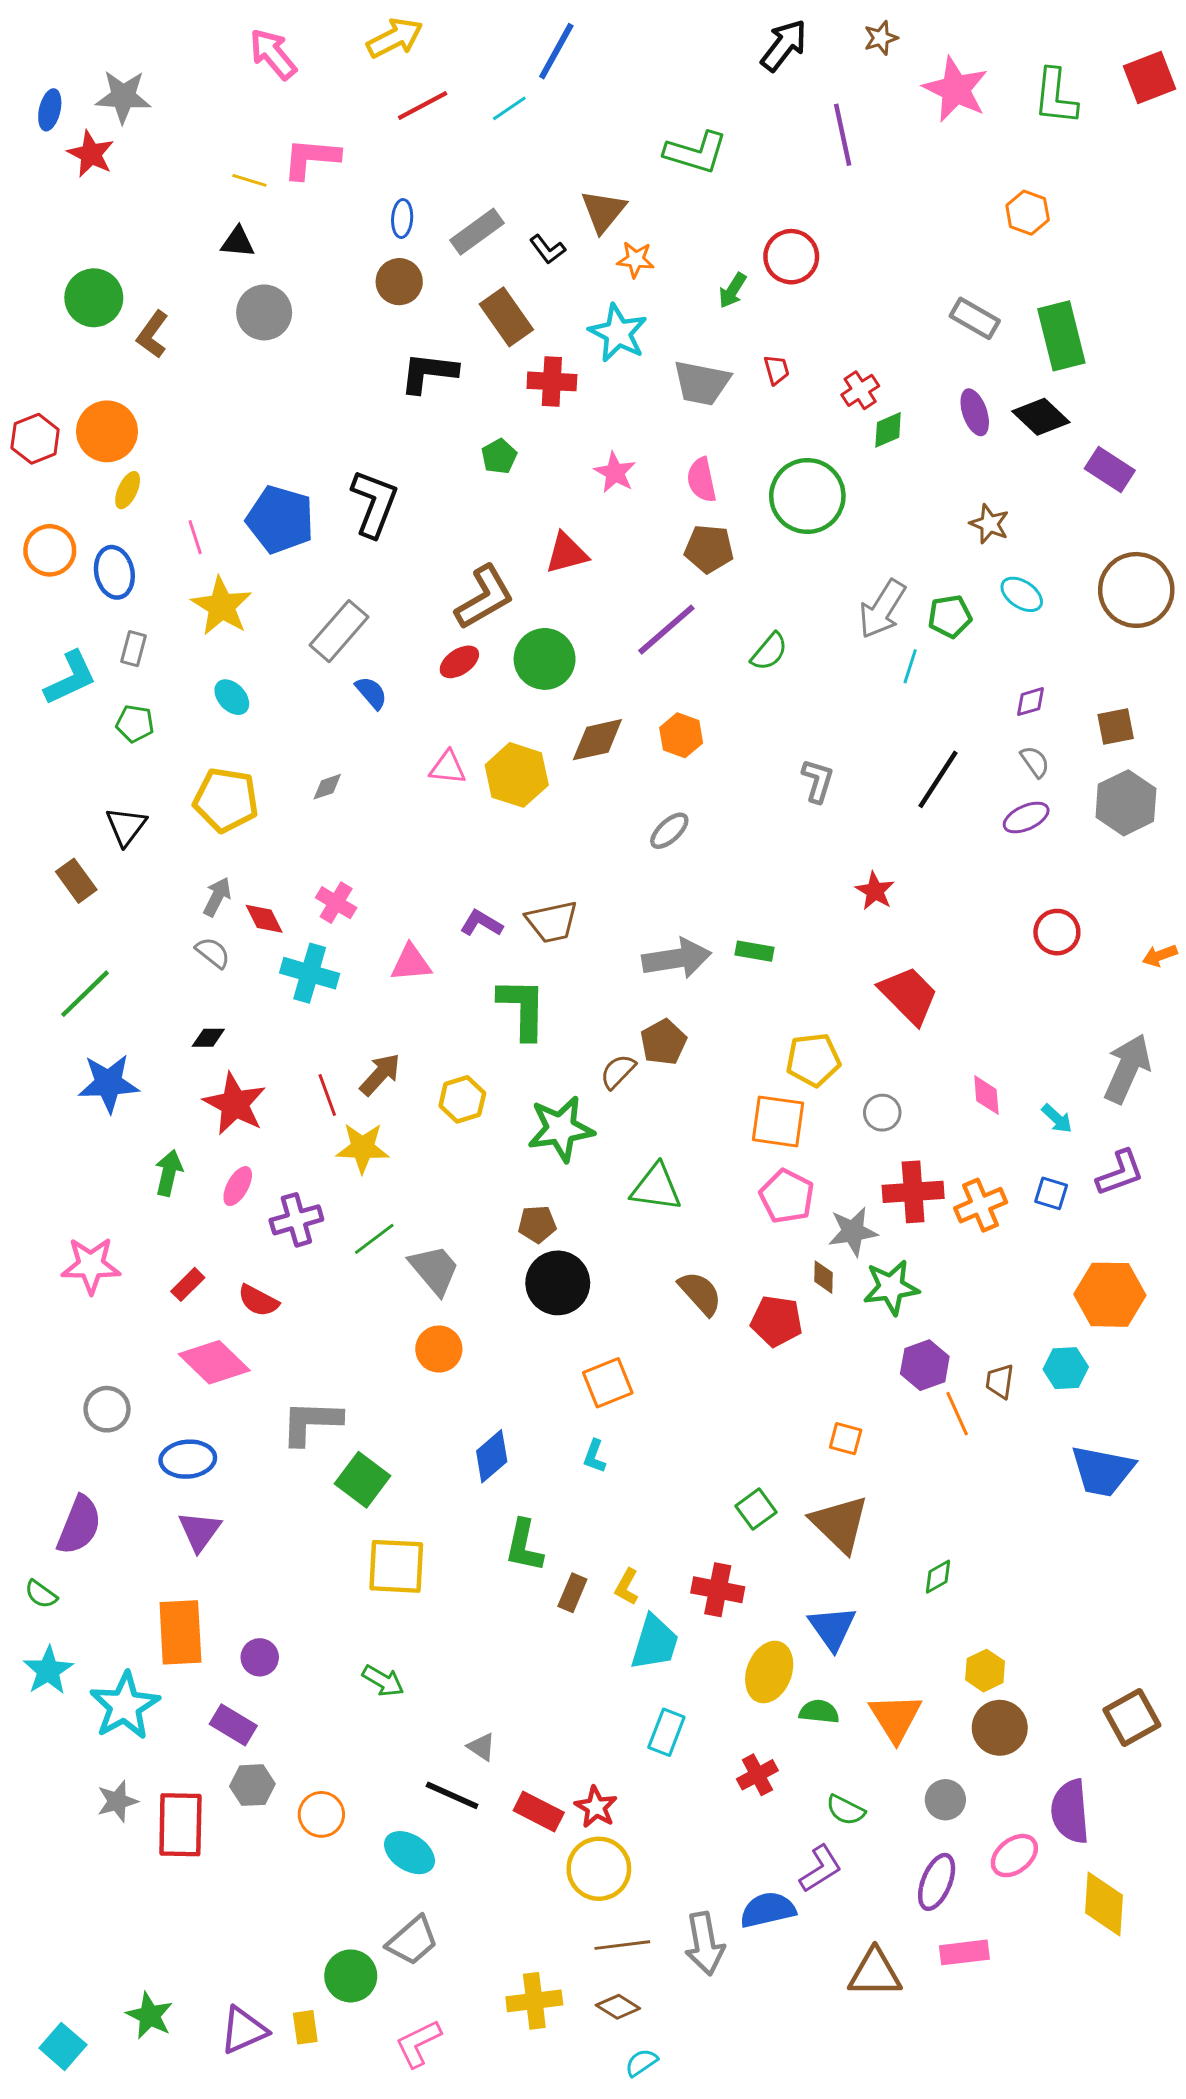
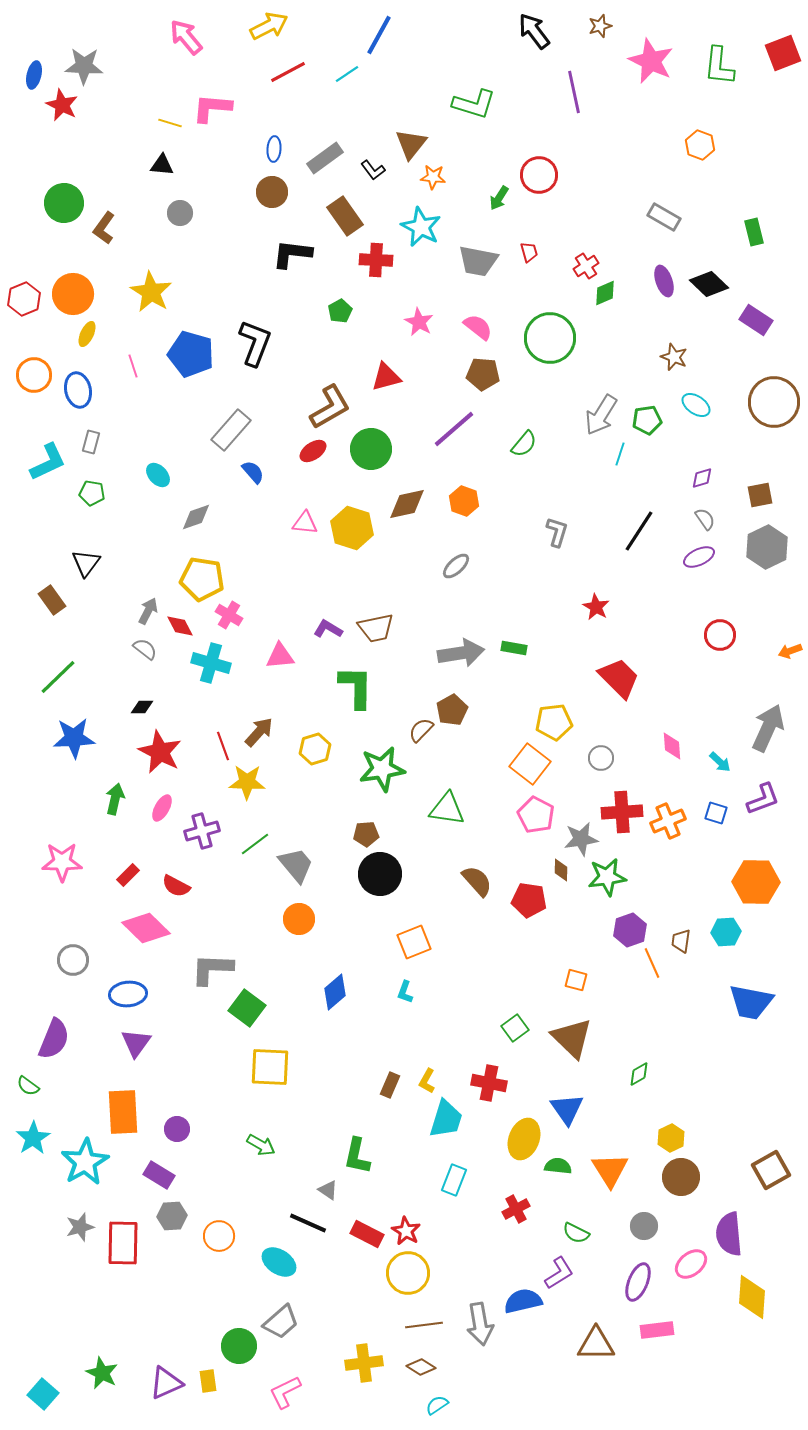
black arrow: (784, 45) -> (534, 31), turned -75
gray circle: (264, 312) -> (180, 213), size x0.7
green rectangle: (1061, 336) -> (754, 232), moved, size x0.6
pink semicircle: (702, 480) -> (478, 327), turned 140
yellow star: (222, 606) -> (151, 292), moved
gray diamond: (327, 787) -> (196, 517), moved, size x1.4
yellow pentagon: (226, 800) -> (202, 579), moved
orange square: (778, 1121) -> (530, 764), turned 30
green L-shape: (524, 1546) -> (357, 1156), moved

